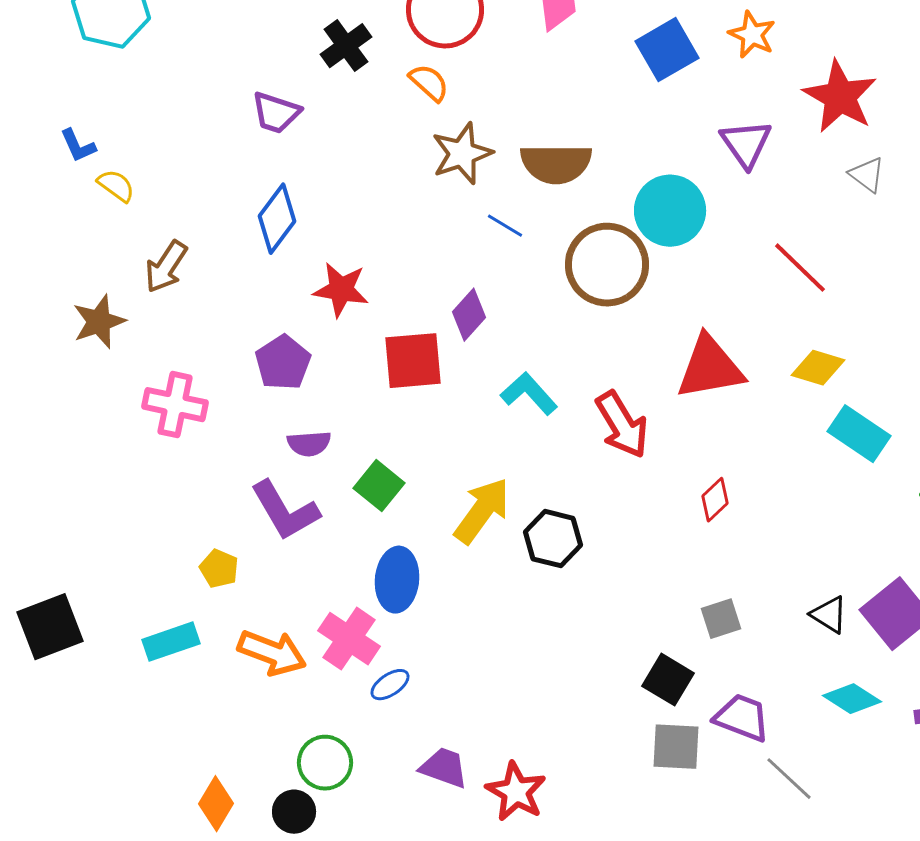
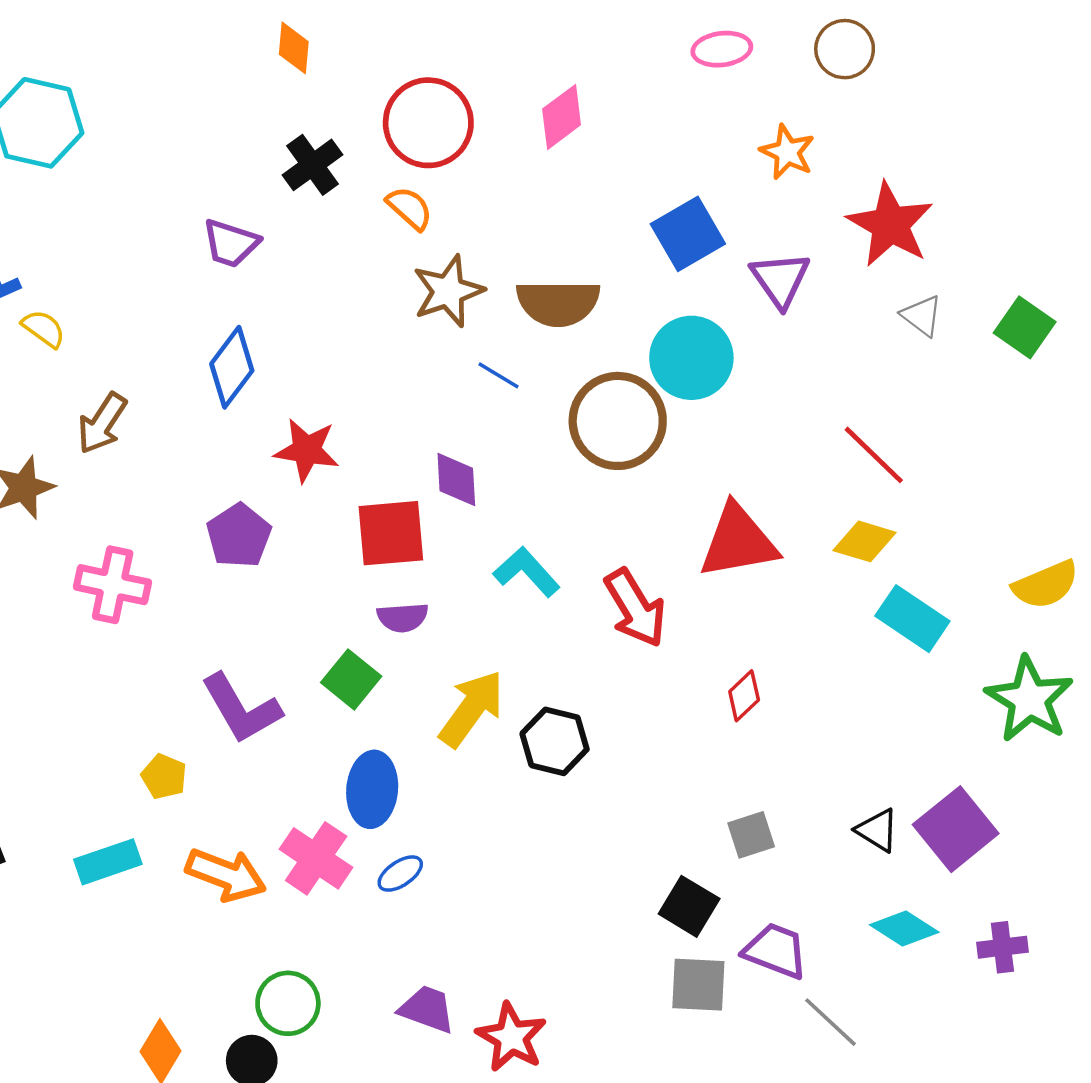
blue square: (667, 50) -> (688, 234), moved
red line: (800, 268) -> (874, 455), moved
purple diamond: (469, 315) -> (456, 479), turned -45
purple semicircle: (309, 444) -> (403, 617), moved
blue ellipse: (390, 685) -> (400, 874), moved

